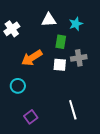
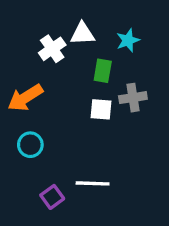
white cross: (12, 29) -> (52, 49), moved
orange arrow: (32, 58) -> (25, 98), moved
white line: (73, 110) -> (93, 183), moved, turned -72

